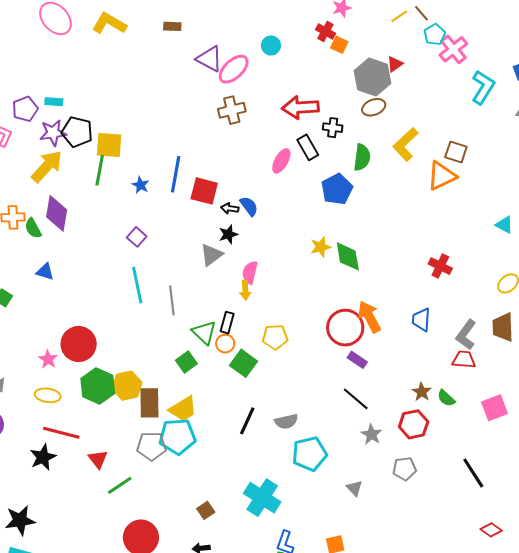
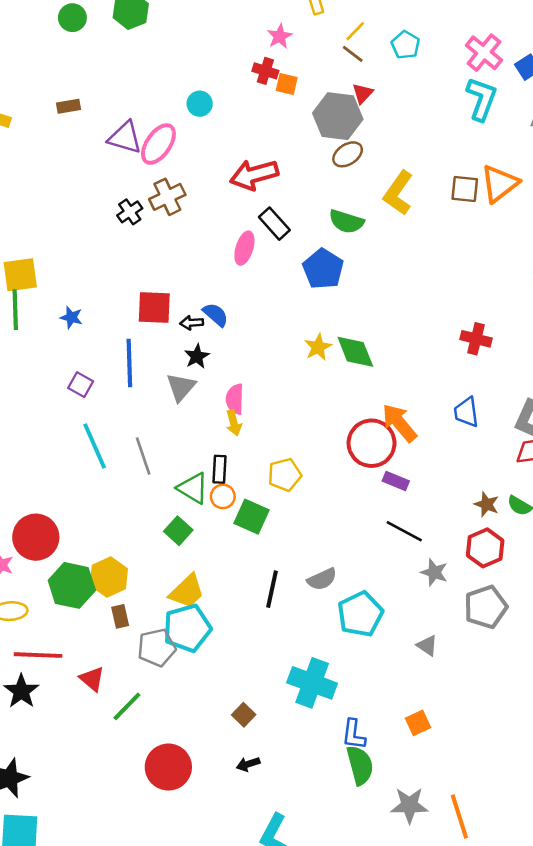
brown line: (422, 13) -> (353, 54), moved
pink cross: (453, 49) -> (484, 53), moved
black cross: (333, 128) -> (130, 212), moved, turned -30
green semicircle: (362, 157) -> (346, 222), turned 112
blue line: (176, 174) -> (129, 363), moved
orange triangle: (442, 176) -> (500, 184), moved
brown rectangle: (149, 403) -> (120, 616), moved, size x0.6
gray pentagon: (404, 469) -> (486, 607), size x1.4

